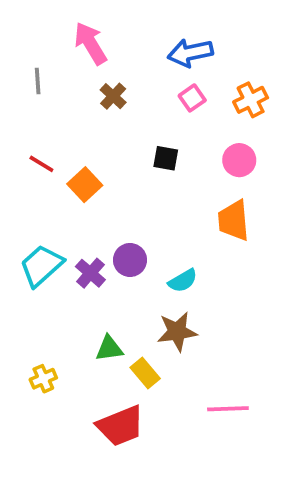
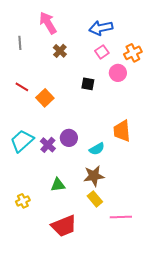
pink circle: (239, 160) -> (118, 73), moved
orange trapezoid: (234, 220) -> (122, 131), moved
yellow rectangle: (145, 373) -> (95, 199), moved

